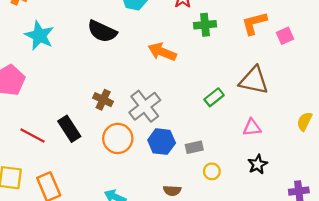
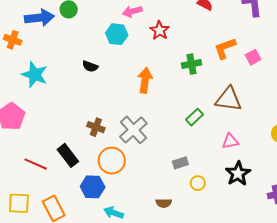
green cross: (205, 25) -> (191, 64), moved
black semicircle: (102, 31) -> (90, 66), size x0.6
orange arrow: (162, 52) -> (145, 80), turned 80
blue hexagon: (162, 142) -> (93, 187), moved
black star: (258, 164) -> (238, 174), size x1.4

